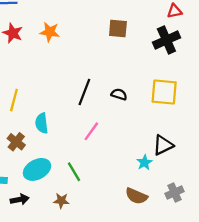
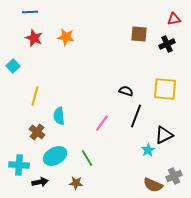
brown square: (118, 28) -> (139, 34), moved
black cross: (166, 40) -> (167, 44), size x0.7
black line: (84, 92) -> (136, 116), moved
brown semicircle: (136, 196) -> (153, 185), moved

